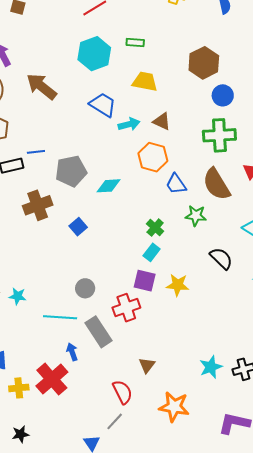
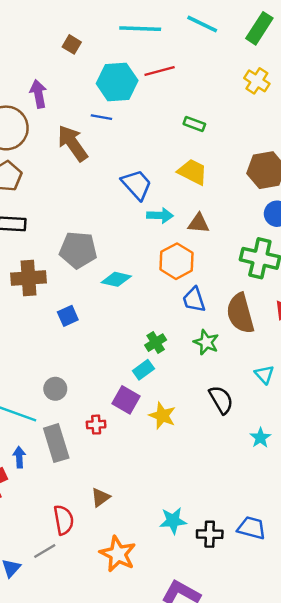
cyan hexagon: (94, 54) -> (117, 82), moved
brown triangle: (162, 121) -> (199, 223), turned -36
blue line: (36, 152) -> (101, 117), moved
red cross: (126, 308) -> (96, 425), size x0.6

